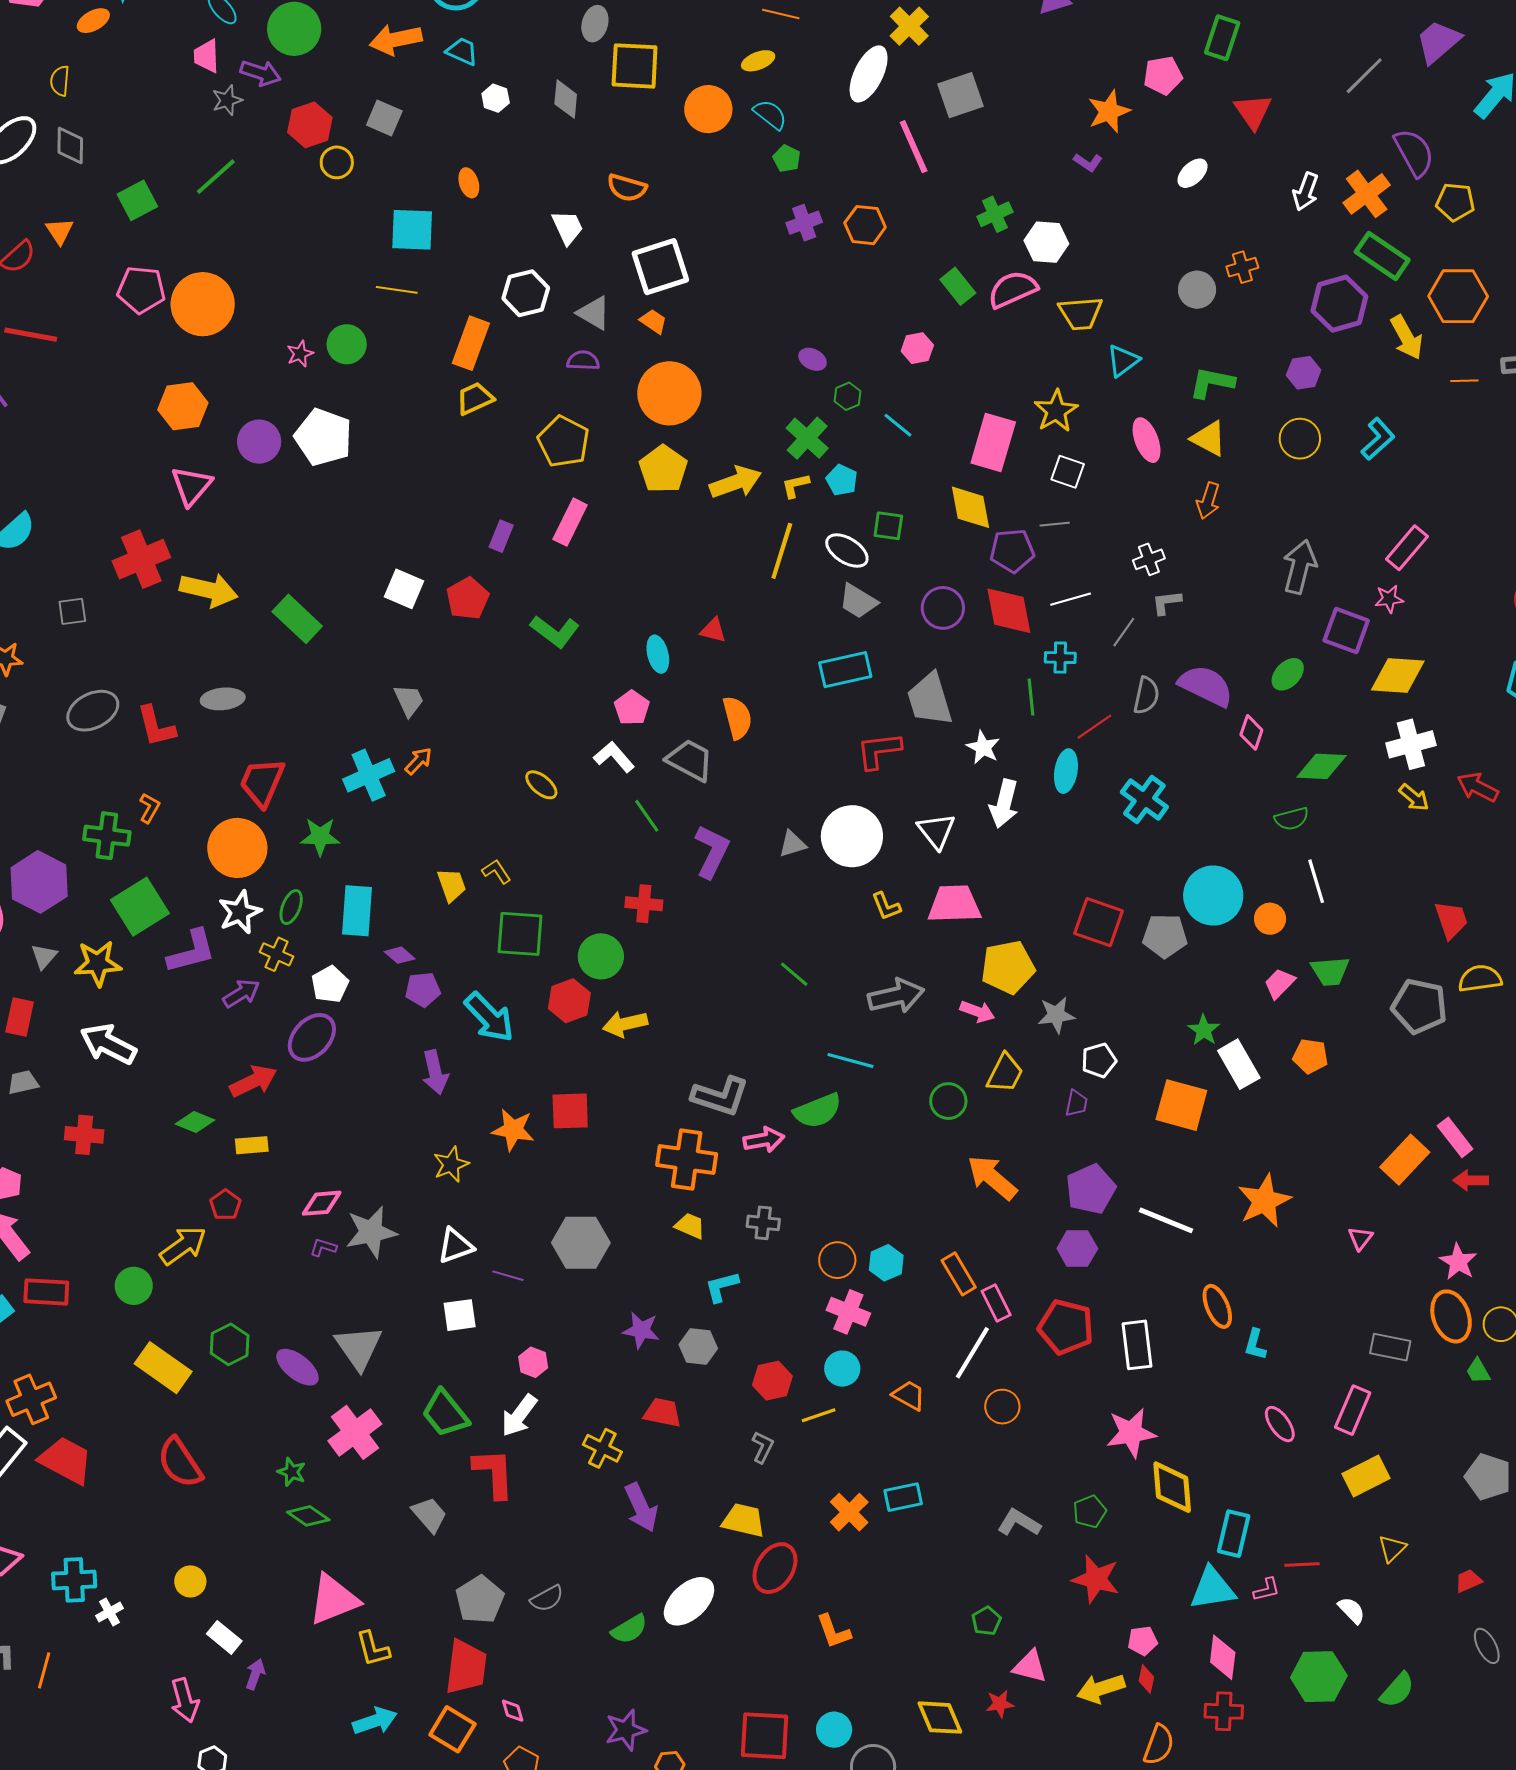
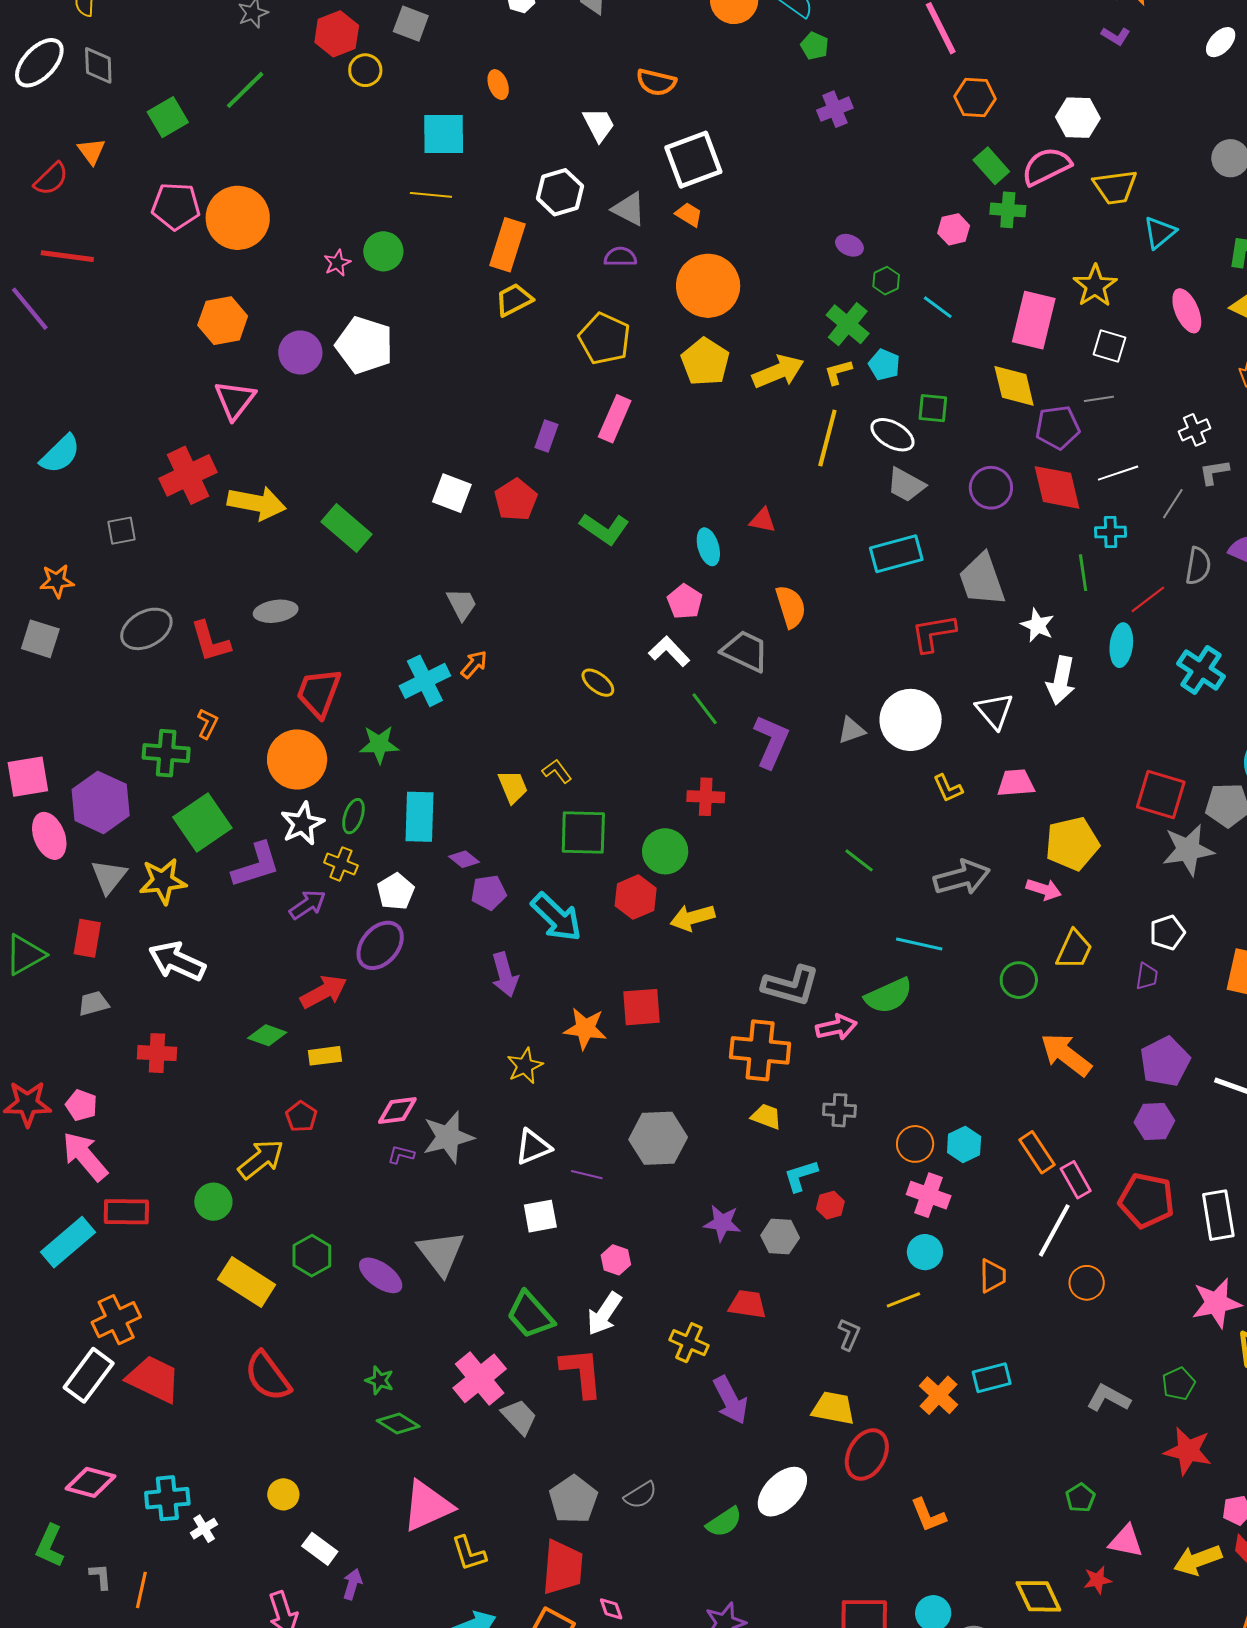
green cross: (995, 214) -> (1008, 210), moved, turned 32
orange hexagon: (865, 225) -> (975, 98), moved
pink trapezoid: (954, 904) -> (1016, 783), size x0.7
gray triangle: (44, 956) -> (109, 877), size x1.4
gray star: (1056, 1015) -> (1188, 850), moved, size x1.4
red hexagon: (772, 1381) -> (830, 1205), moved, size x0.7
orange trapezoid: (909, 1395) -> (993, 1276), turned 63
pink cross: (355, 1432) -> (480, 1378), moved

